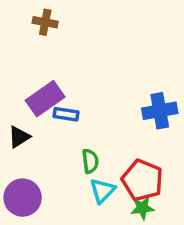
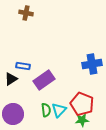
purple rectangle: (45, 99) -> (44, 80), moved
blue rectangle: (66, 114) -> (23, 66), moved
green semicircle: (90, 161) -> (46, 110), moved

